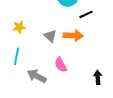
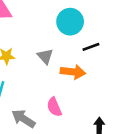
gray triangle: (50, 36) -> (45, 56), moved

